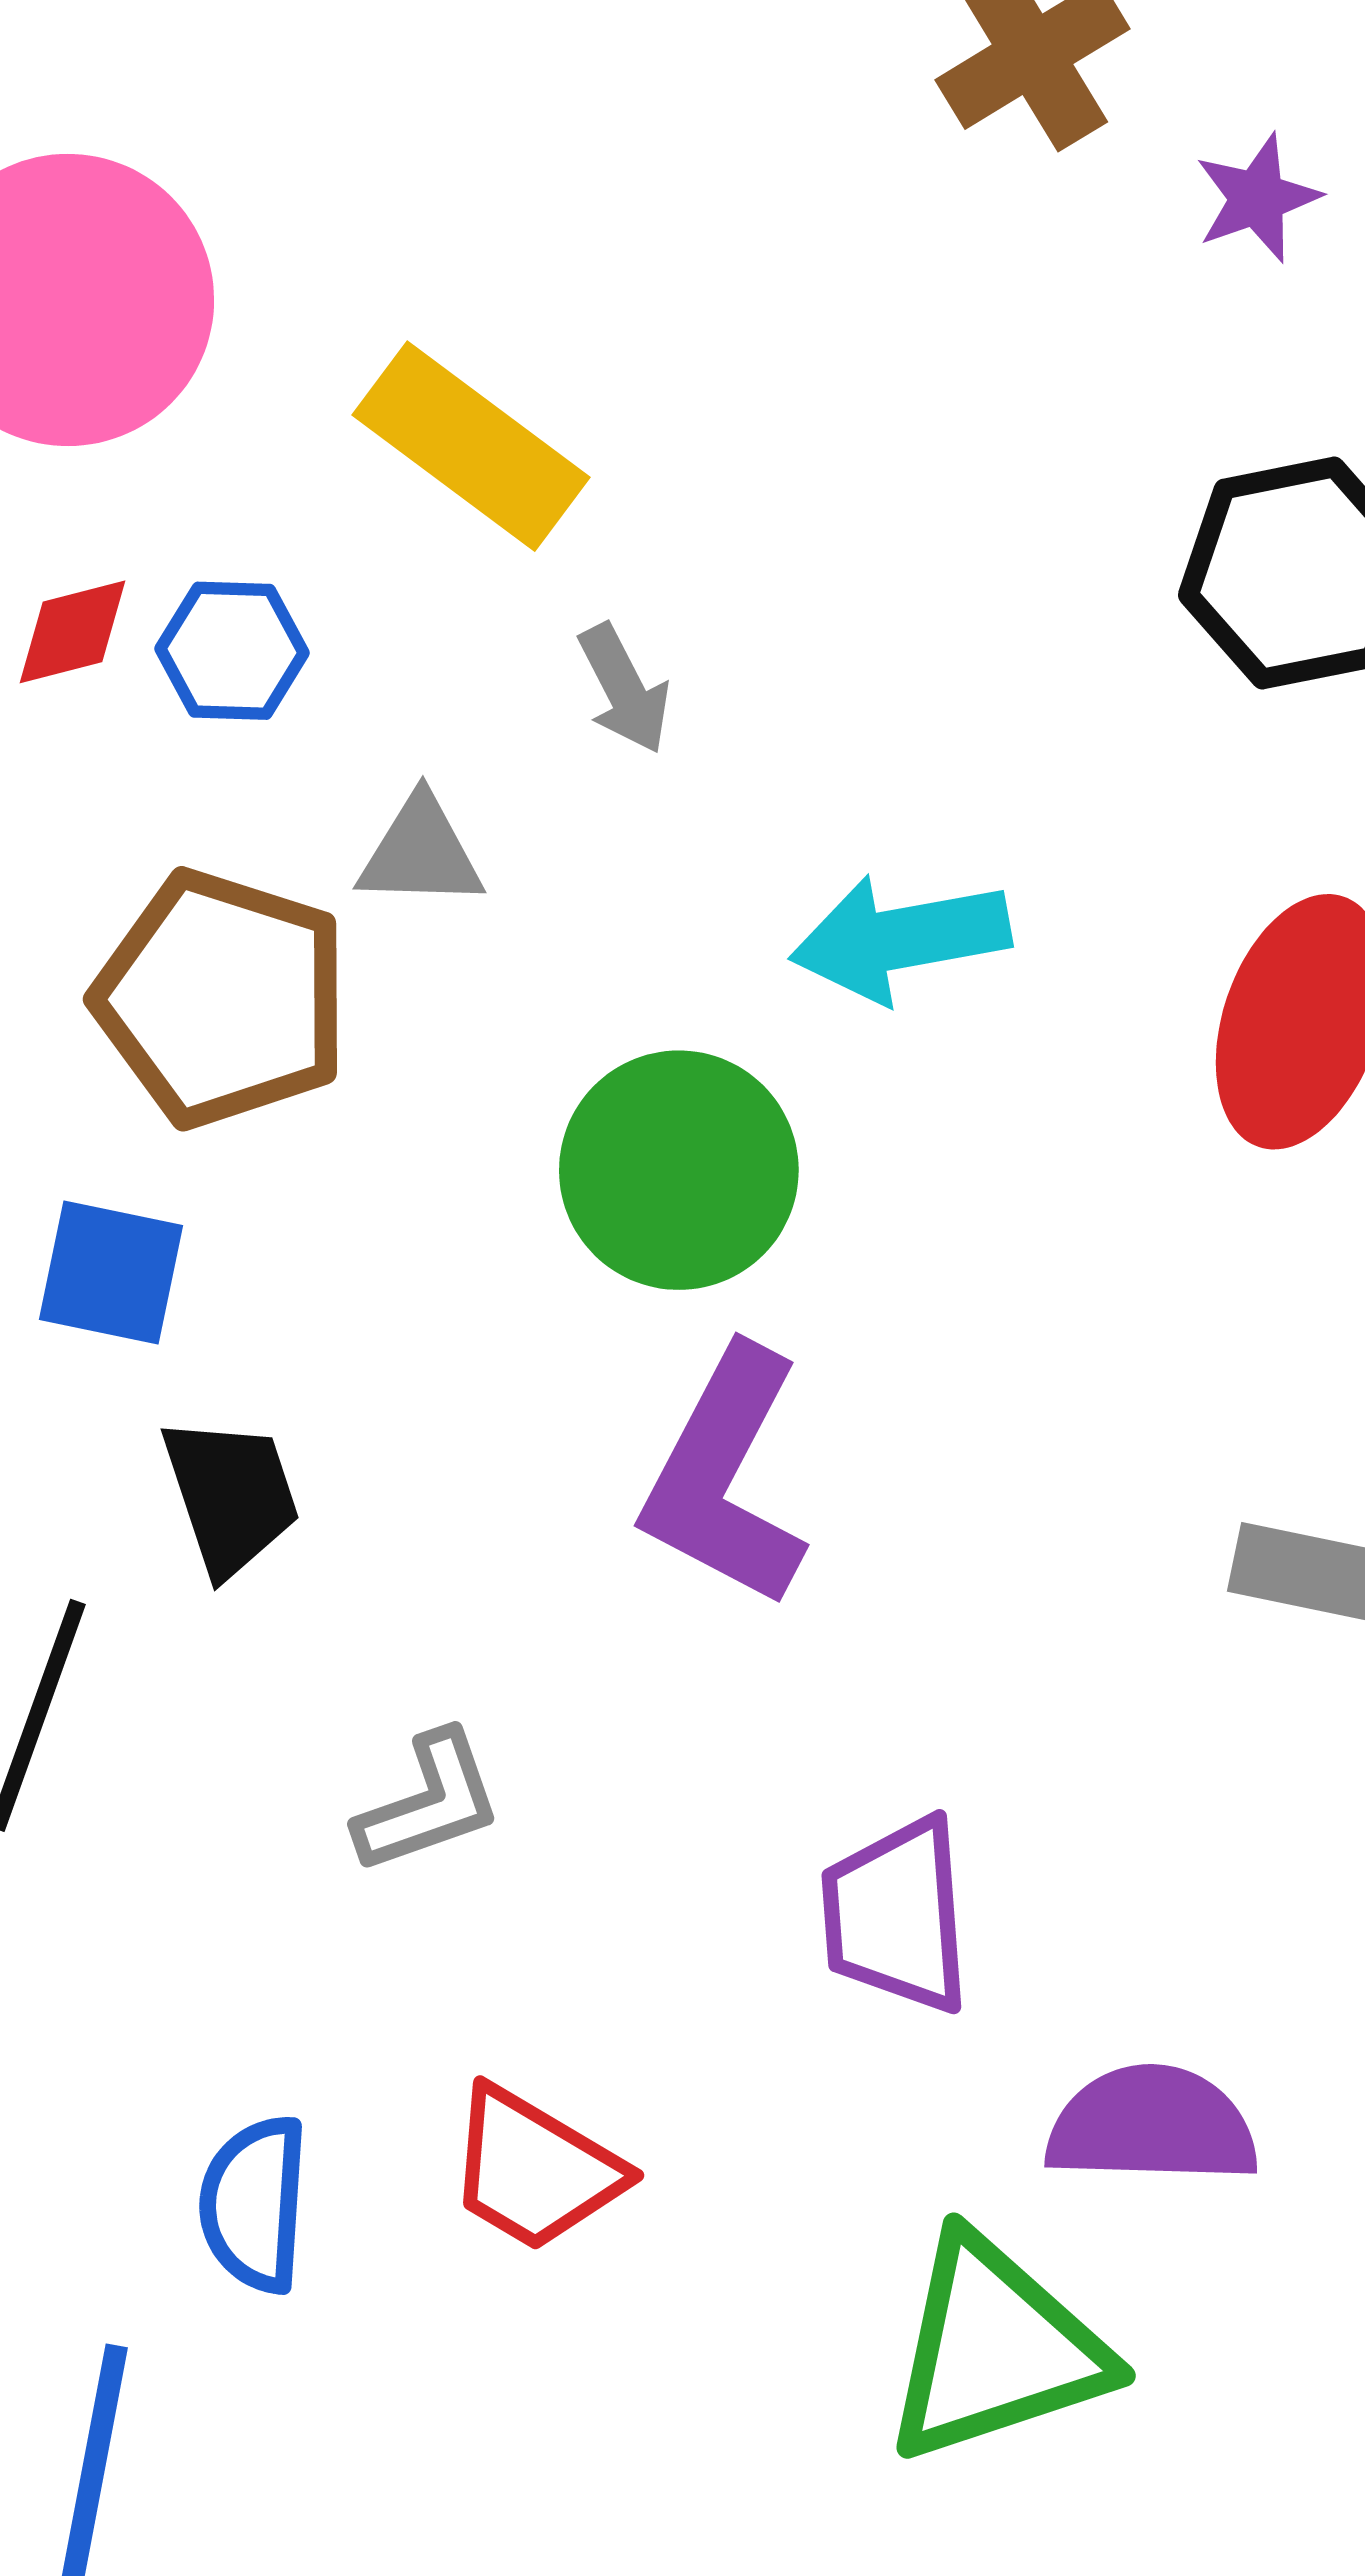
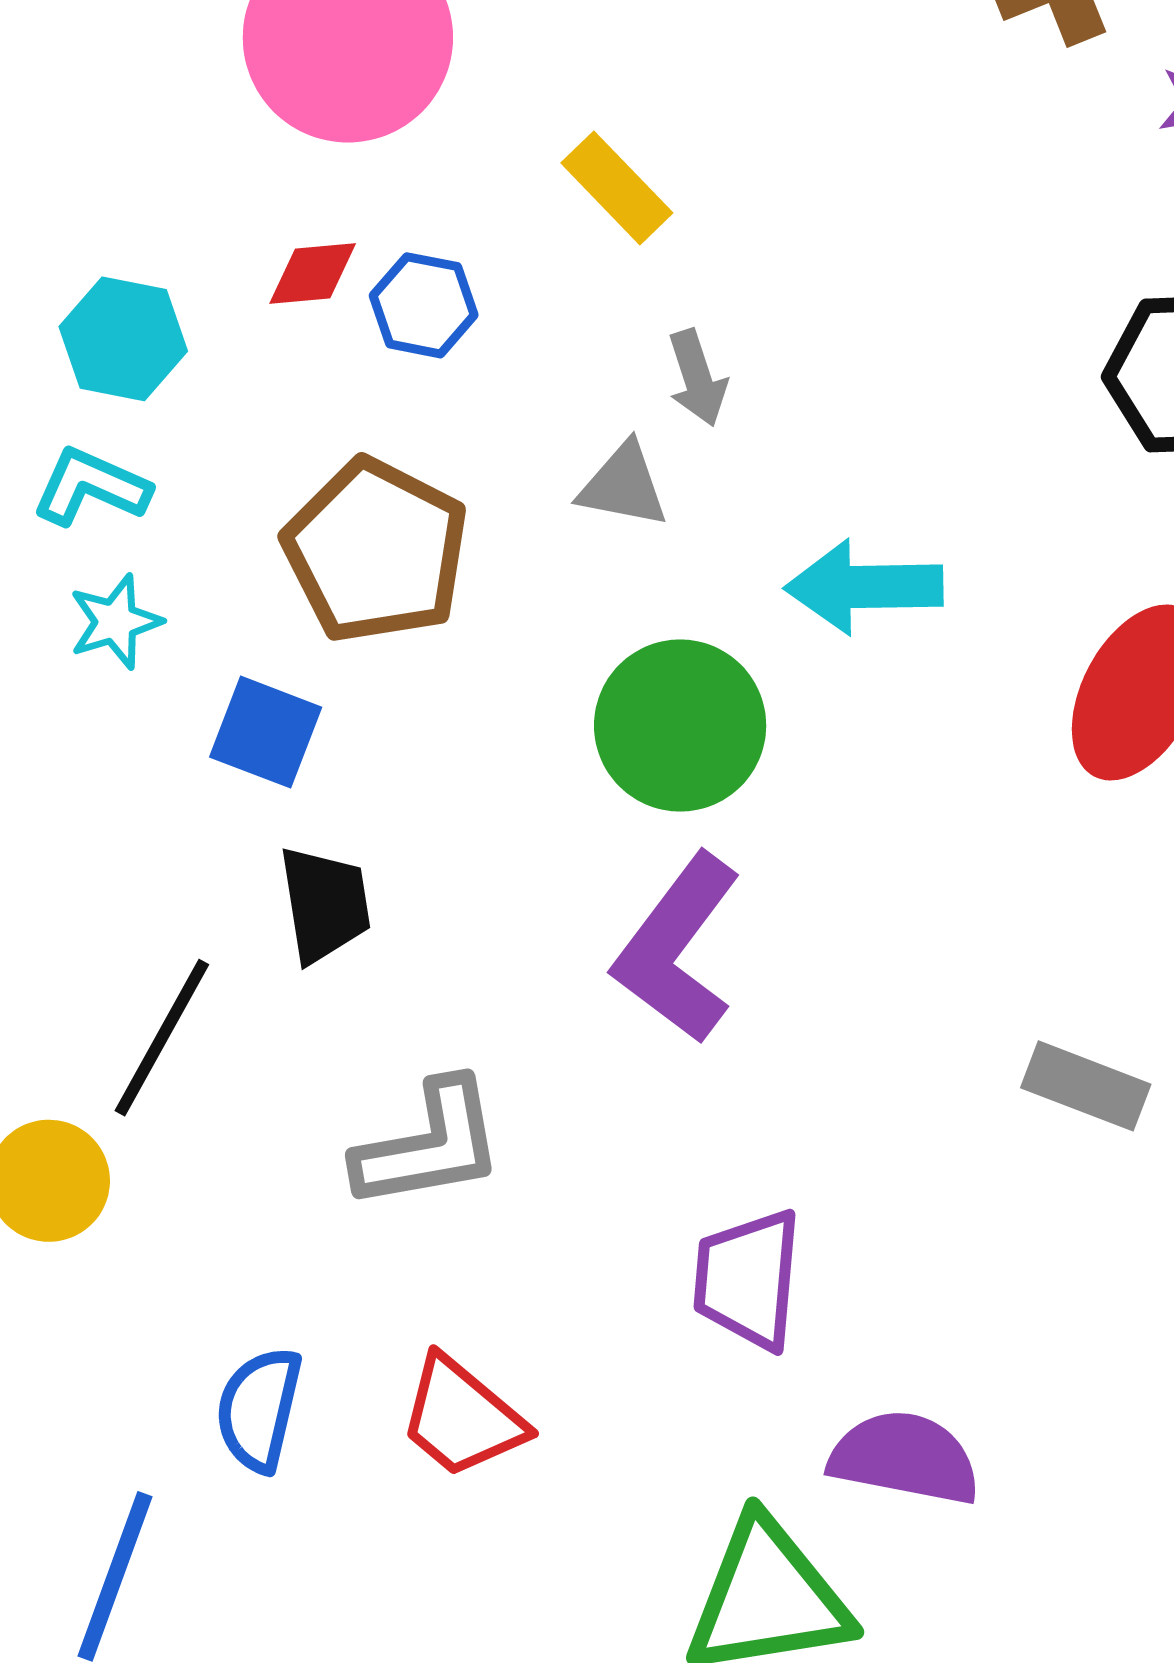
yellow rectangle: (471, 446) -> (617, 188), size x0.7
gray triangle: (421, 852) -> (623, 485), moved
gray L-shape: (429, 1803) -> (429, 1145), size x1.4

